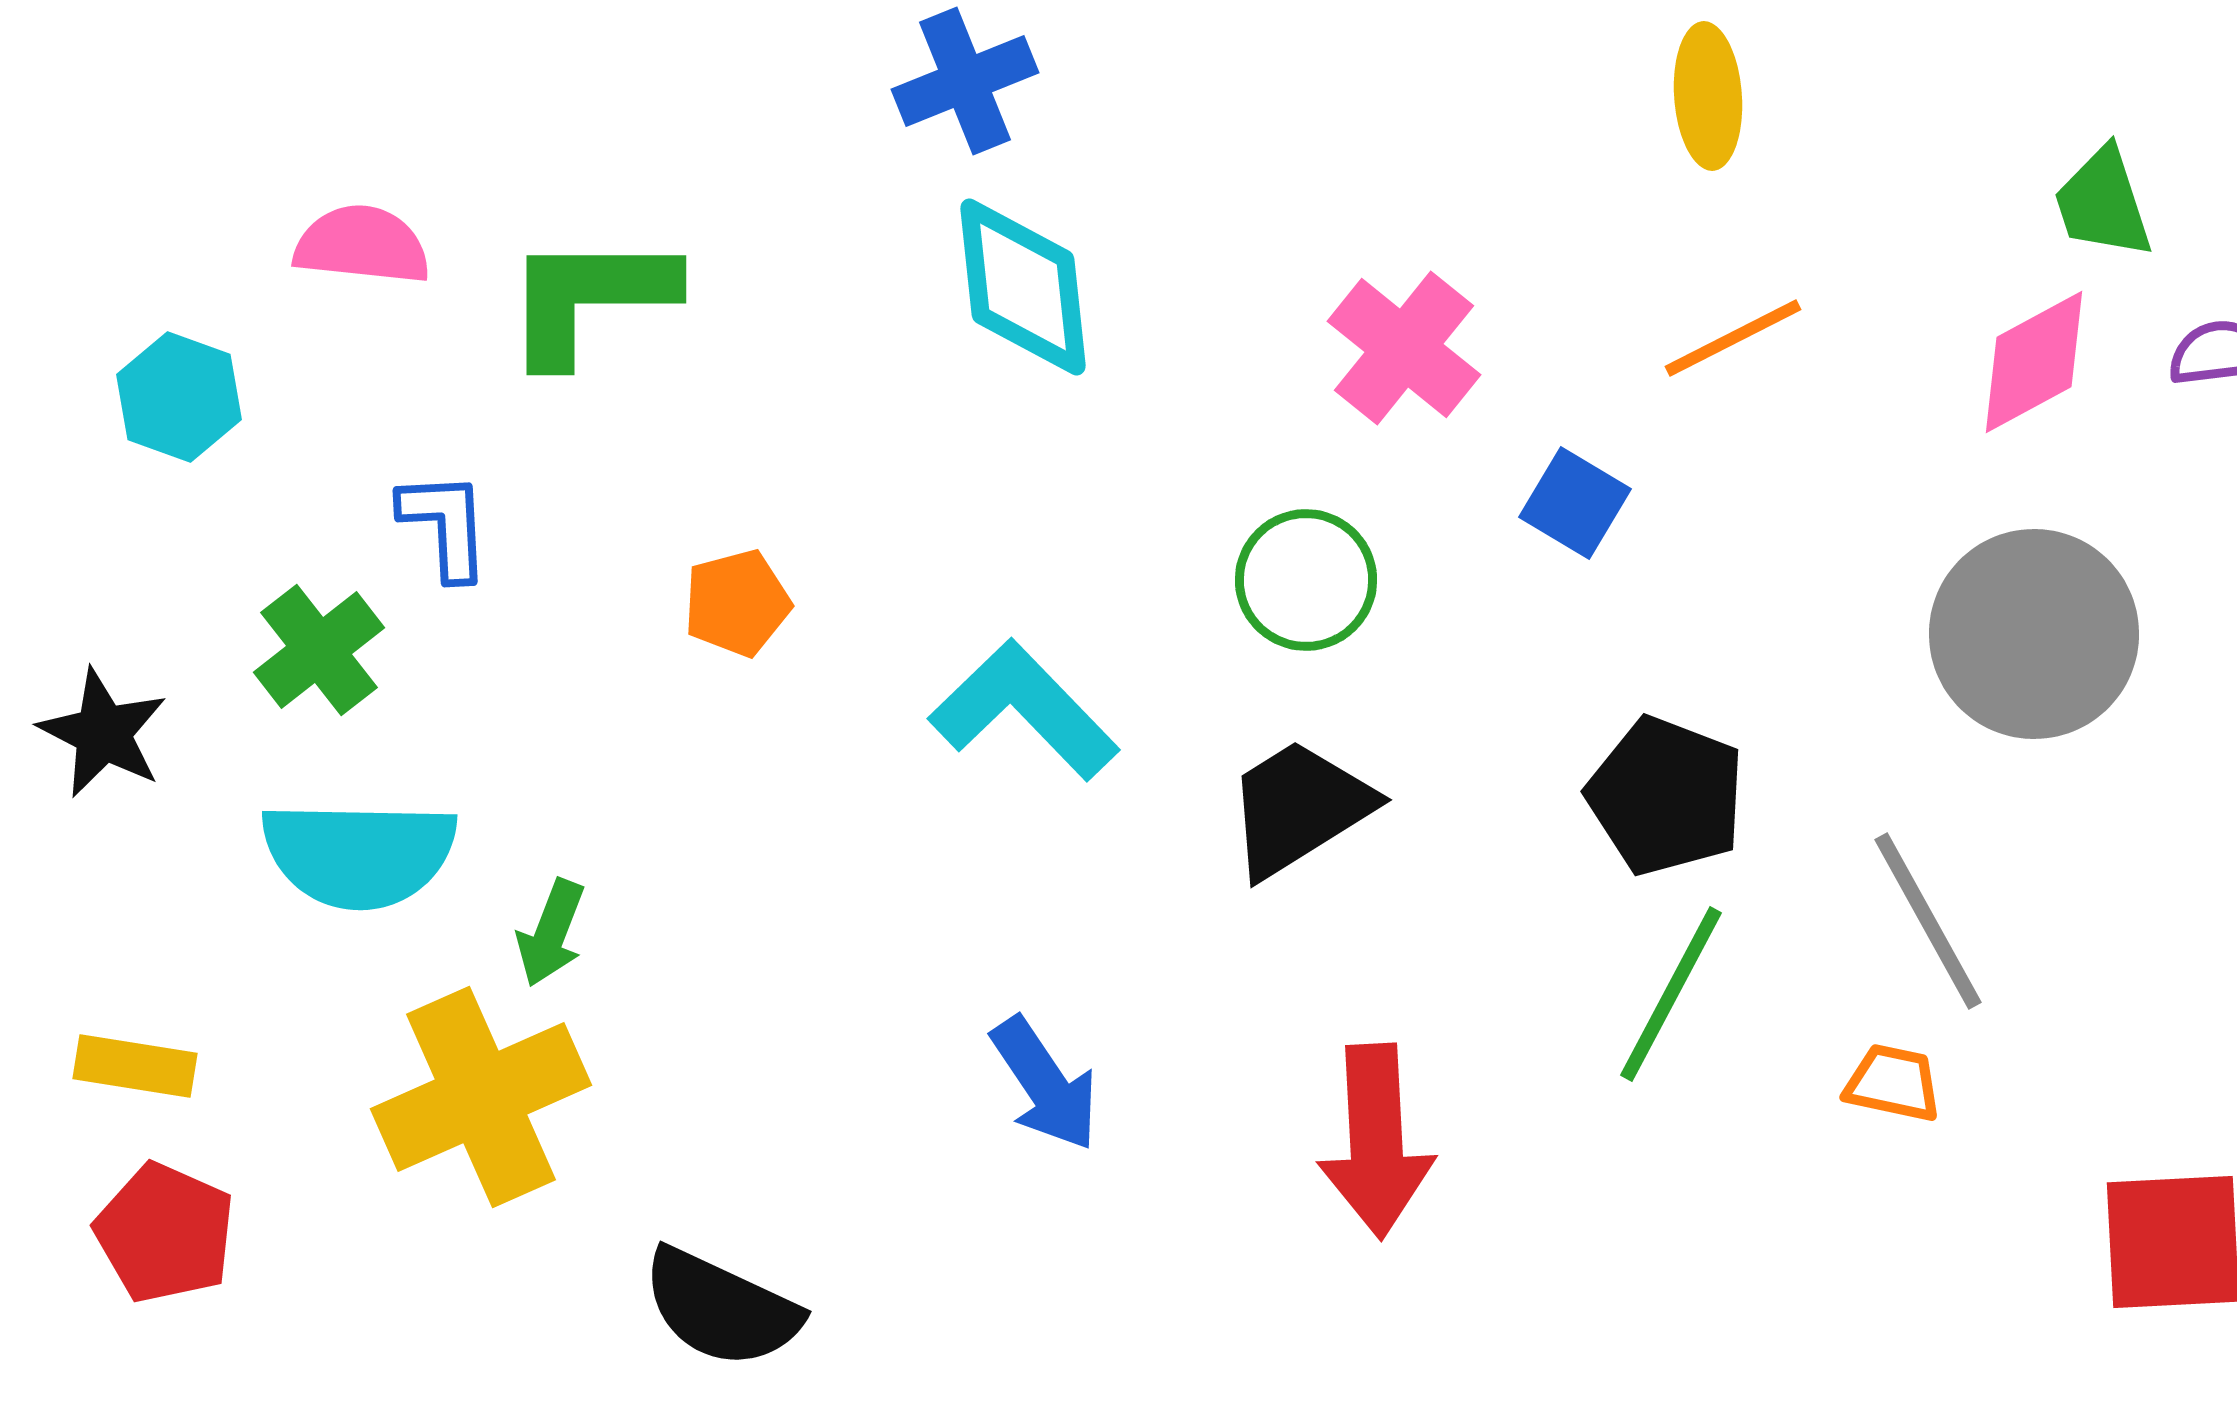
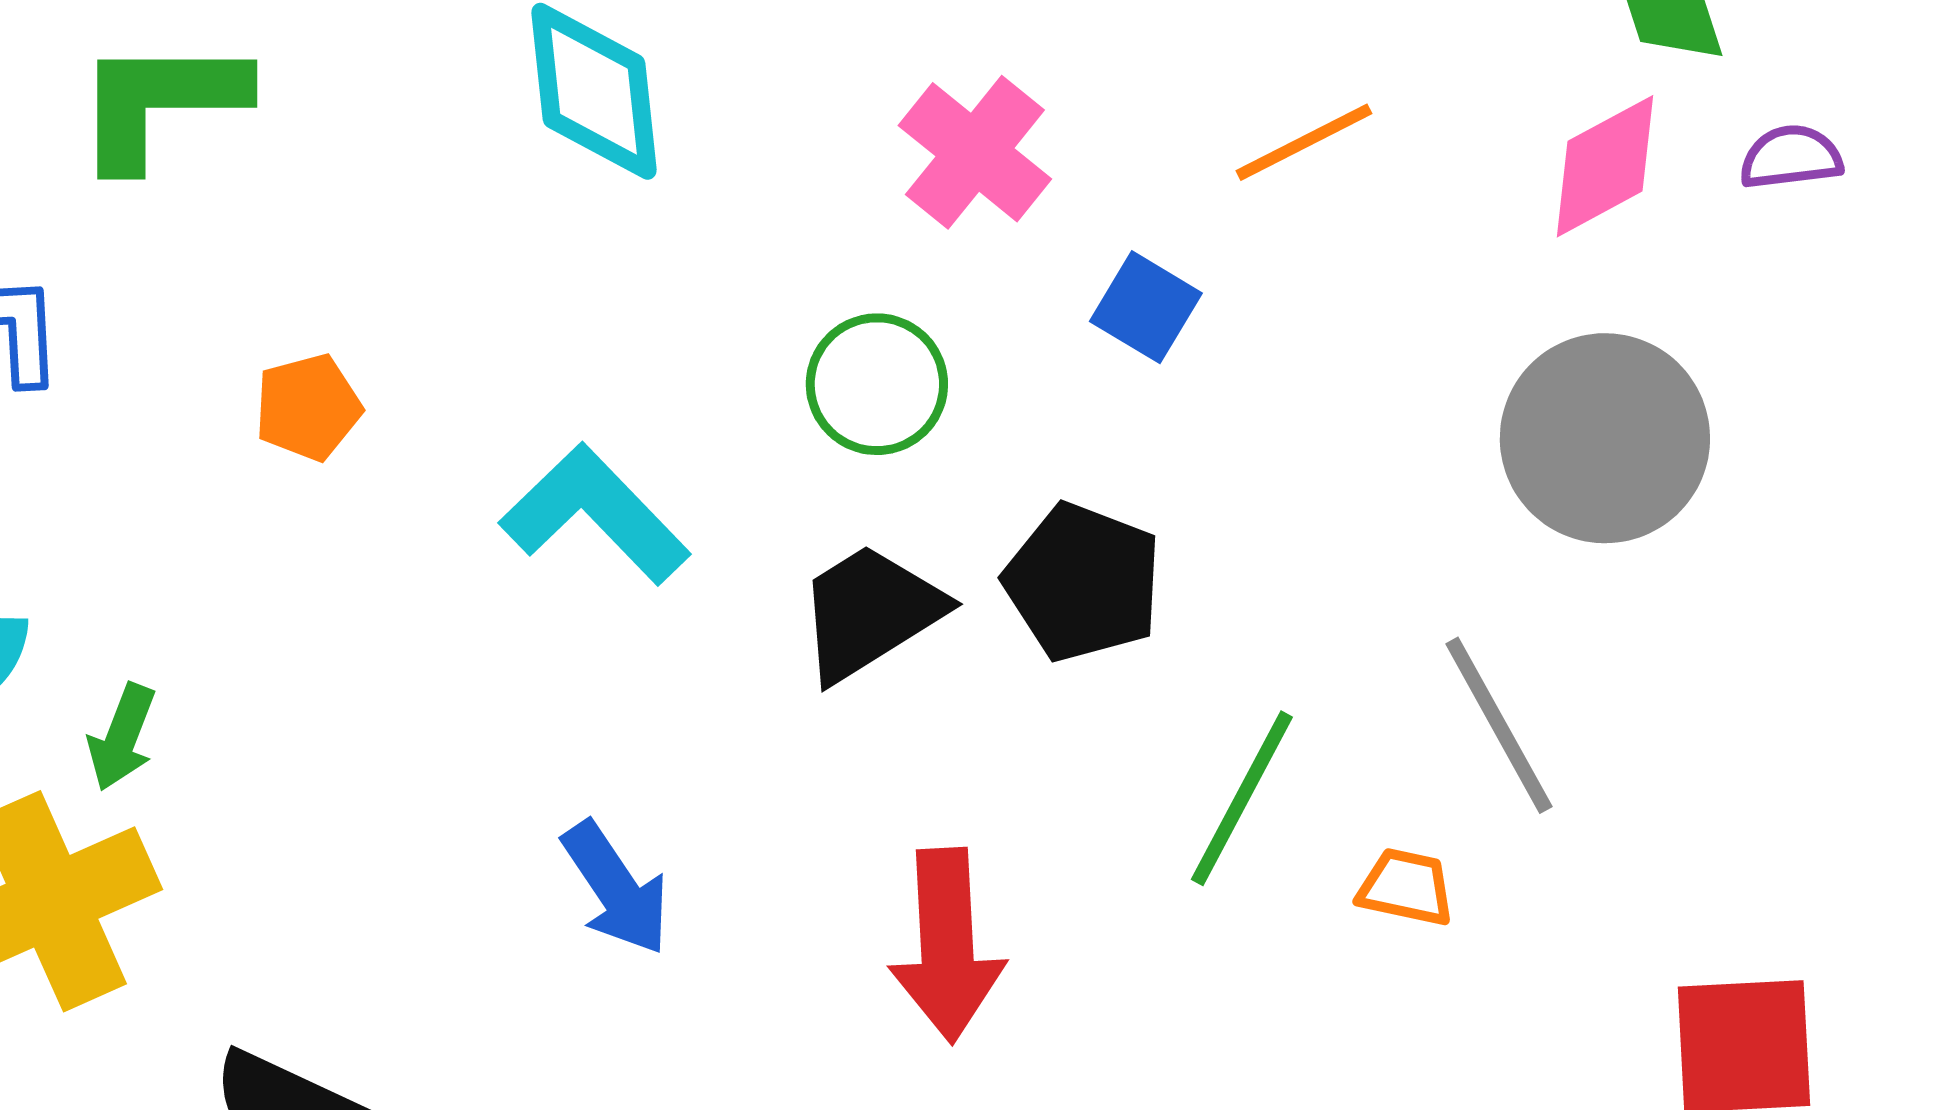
black pentagon: (1666, 796) -> (1083, 582), moved
orange trapezoid: (1893, 1083) -> (1406, 887), moved

